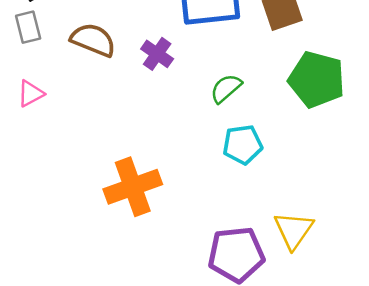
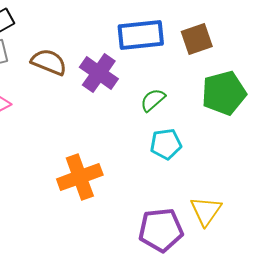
purple cross: (157, 54) -> (99, 73), size x1.5
green pentagon: (317, 79) -> (224, 93), turned -30

